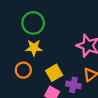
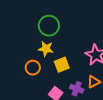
yellow square: (54, 73) -> (62, 65), moved

